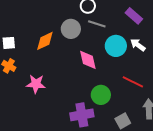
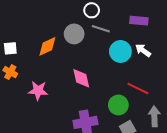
purple rectangle: (134, 16) -> (139, 21), turned -36
pink diamond: (88, 60) -> (81, 78), moved
green circle: (101, 95) -> (118, 105), moved

